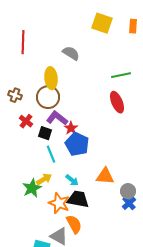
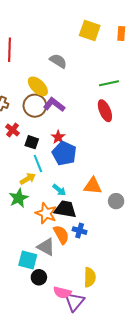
yellow ellipse: (51, 78) -> (38, 86), turned -40
purple L-shape: (57, 118) -> (54, 105), moved
yellow arrow: (44, 179) -> (28, 179), moved
blue cross: (129, 203) -> (80, 231), moved, turned -32

